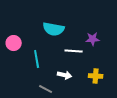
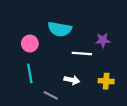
pink circle: (14, 43) -> (30, 44), moved
cyan line: (37, 59) -> (30, 73), moved

